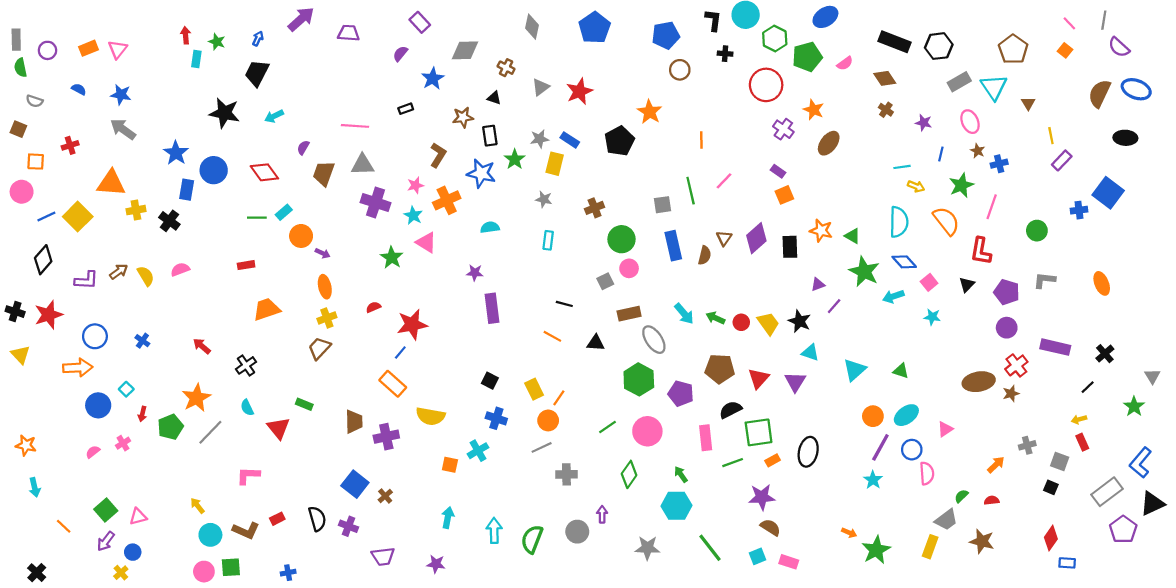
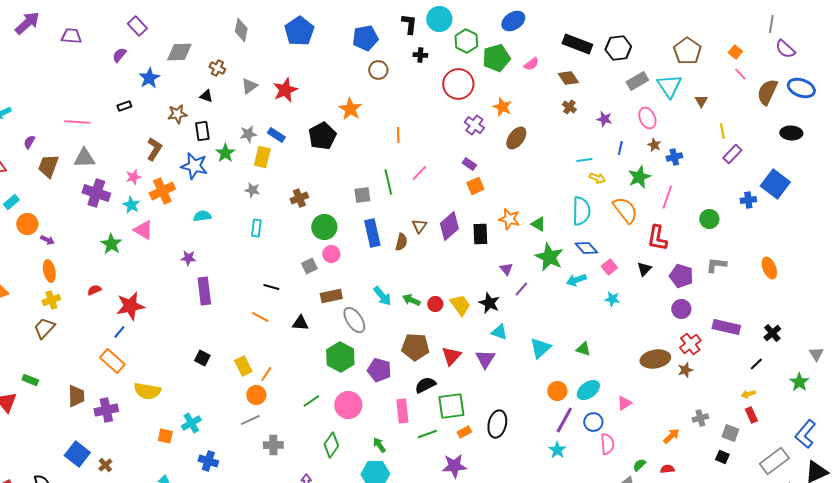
pink line: (1069, 23) -> (740, 74), moved
purple triangle: (818, 285) -> (506, 269), turned -48
blue cross: (496, 418) -> (208, 461), moved

